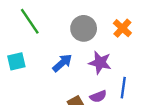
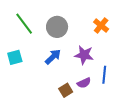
gray circle: (84, 28) -> (57, 27), moved

